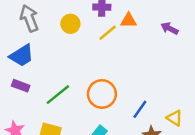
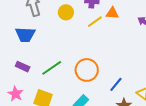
blue trapezoid: (22, 56) -> (25, 35), turned 30
purple rectangle: (21, 86) -> (23, 67), moved

